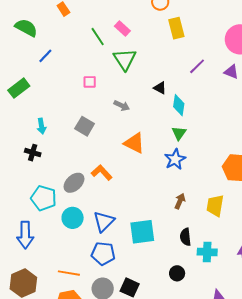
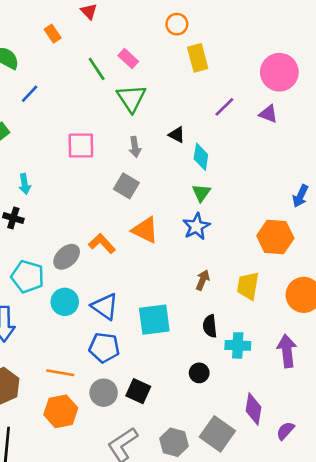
pink square: (90, 82) -> (81, 146), moved, size x1.6
gray arrow: (122, 106) -> (135, 147), moved, turned 56
gray square: (85, 126) -> (126, 186), moved
orange triangle: (134, 143) -> (145, 230), moved
blue triangle: (104, 221) -> (105, 306), turned -40

